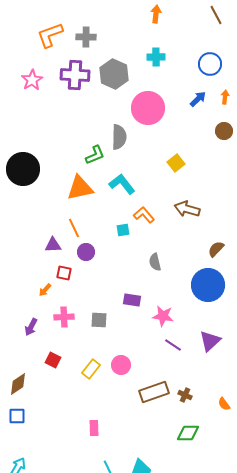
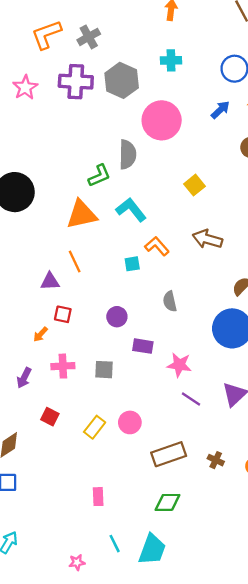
gray cross: (86, 37) -> (89, 37), turned -30
purple circle: (86, 252) -> (117, 317), moved
brown cross: (185, 395) -> (216, 460), moved
green diamond: (188, 433) -> (167, 502), moved

